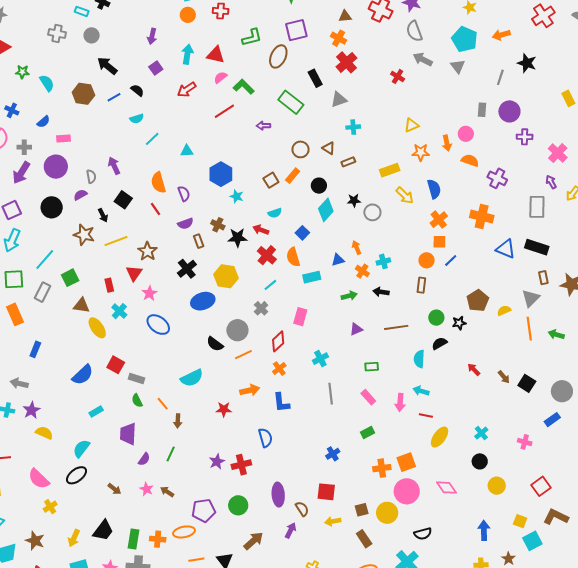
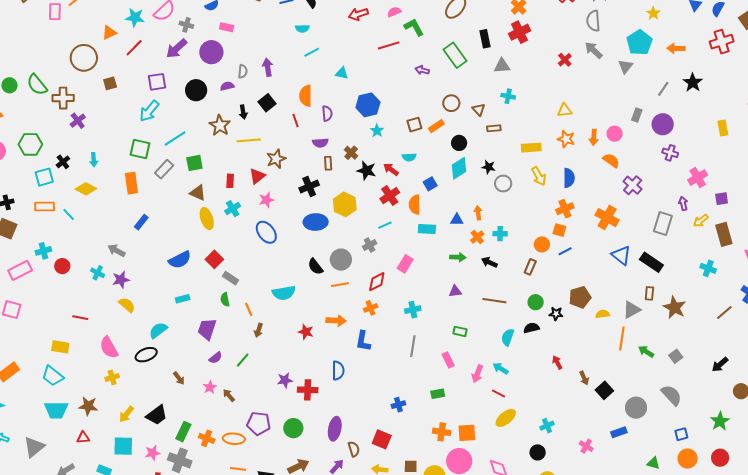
brown star: (35, 541) -> (88, 406), turned -30

